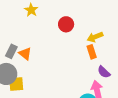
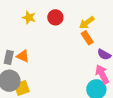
yellow star: (31, 10) -> (29, 17), moved

